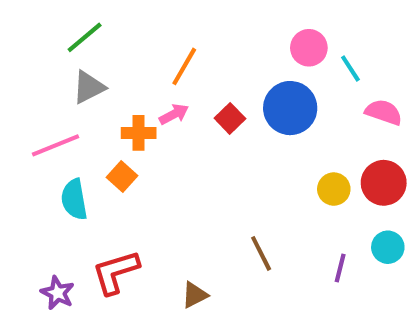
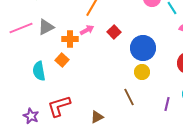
gray triangle: (89, 87) -> (46, 27), moved
blue circle: (290, 108) -> (143, 48), moved
pink line: (55, 145) -> (21, 28), moved
yellow circle: (334, 189) -> (142, 72), moved

